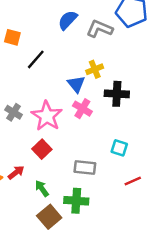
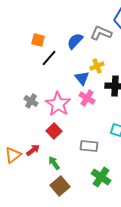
blue semicircle: (68, 20) -> (75, 41), moved
orange square: (12, 37) -> (38, 40), moved
green cross: (76, 201) -> (101, 177), moved, turned 30

